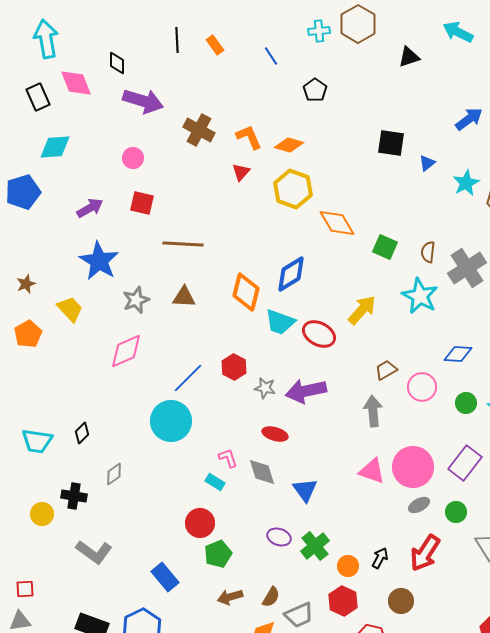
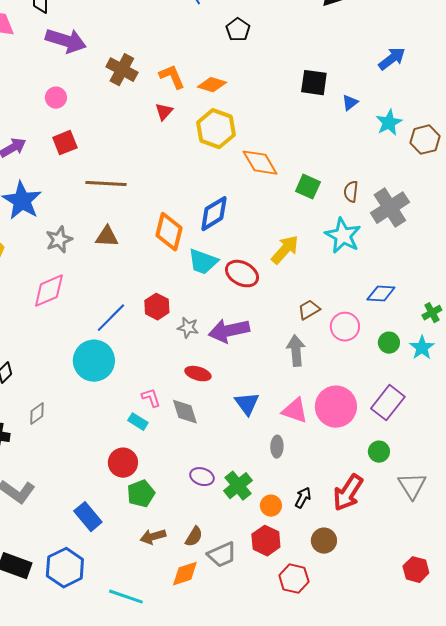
red square: (142, 203) -> (65, 143), turned -35
blue triangle: (305, 490) -> (247, 404), moved
gray ellipse: (419, 505) -> (277, 447), moved, turned -60

